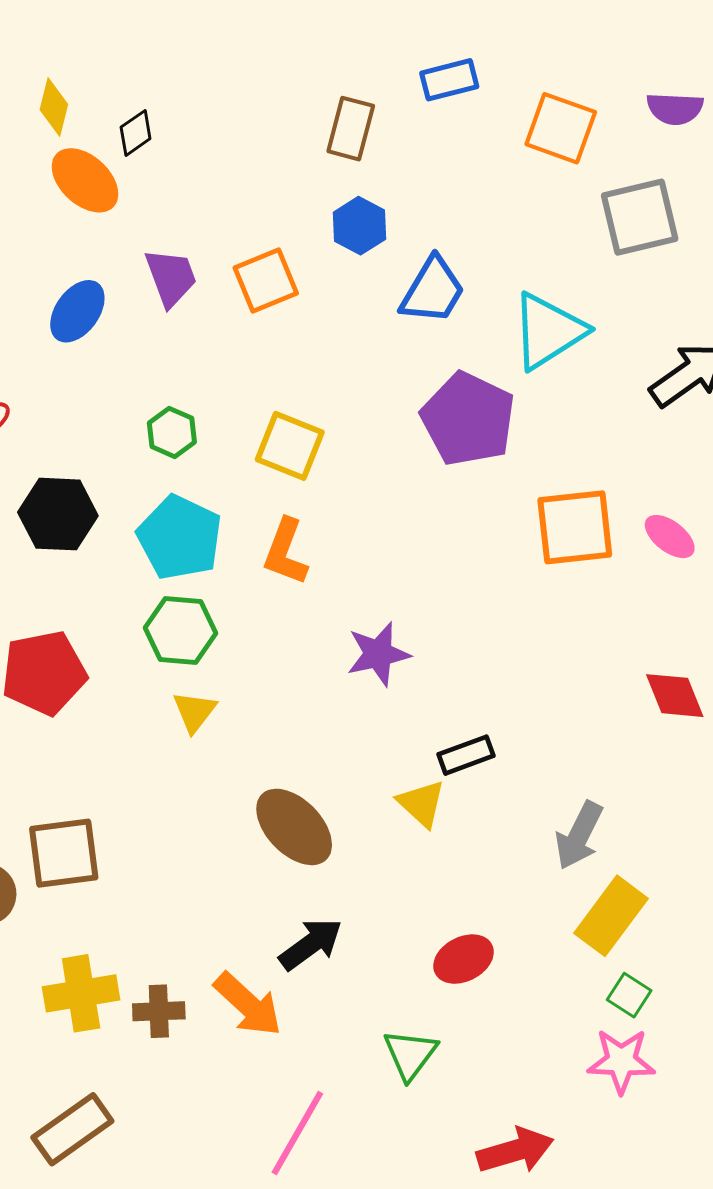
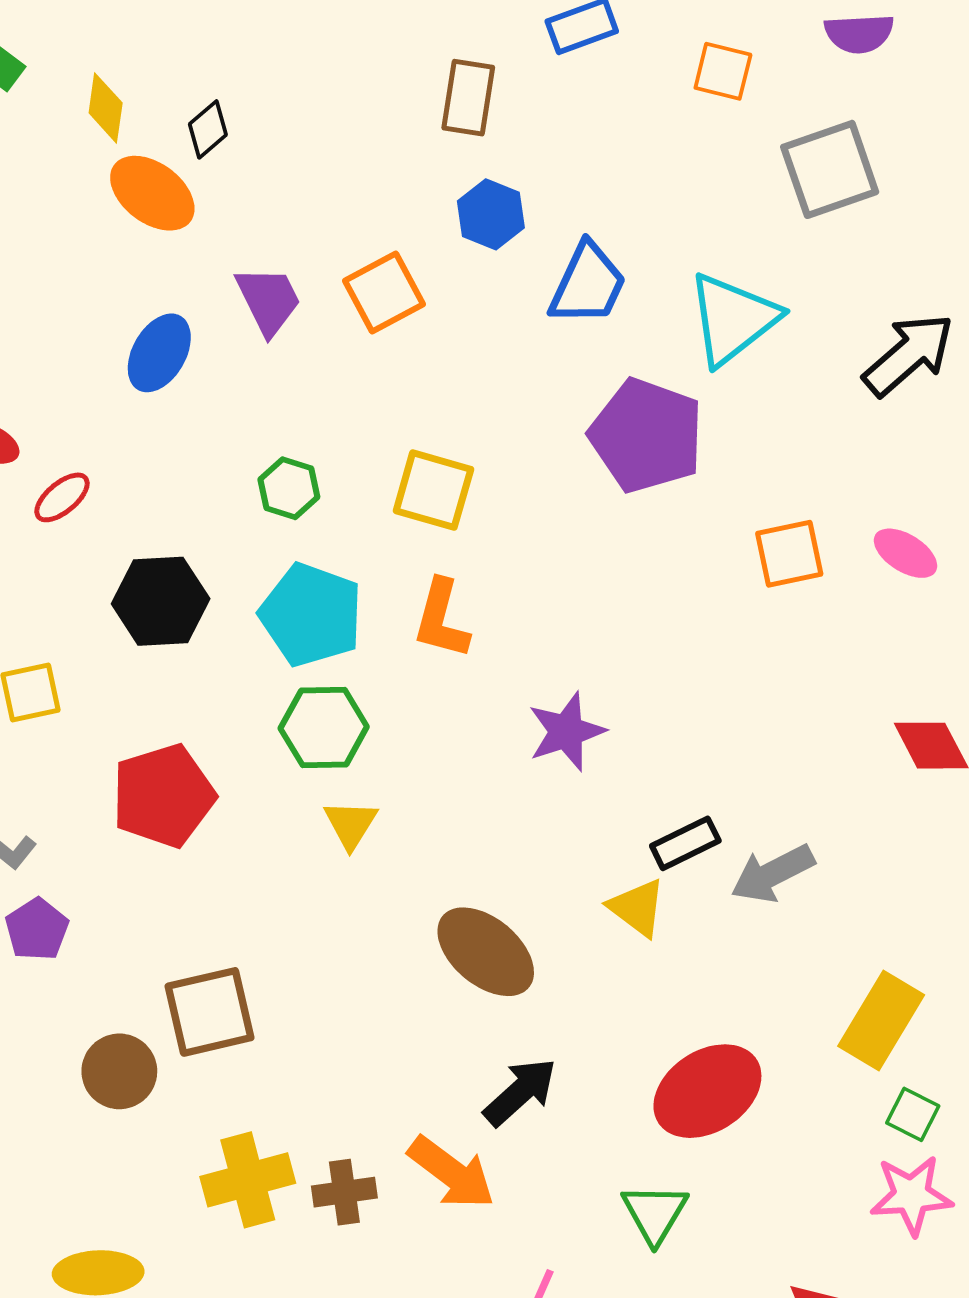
orange square: (561, 128) -> (723, 71), size x0.7
orange square: (575, 527) -> (789, 554), size x0.7
gray arrow: (579, 835) -> (773, 874), moved, turned 42
red ellipse: (464, 959) -> (707, 1091), size x1.5

